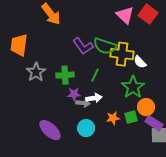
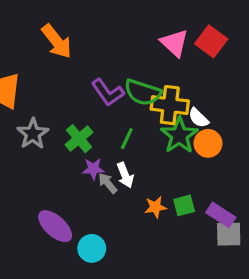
green cross: (65, 75) -> (79, 139), turned -36
green star: (133, 87) -> (179, 135), moved
white arrow: (94, 98) -> (125, 175), turned 77
gray arrow: (83, 103) -> (108, 183), turned -136
orange circle: (146, 107) -> (208, 143), moved
cyan circle: (86, 128) -> (92, 248), moved

